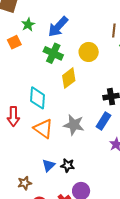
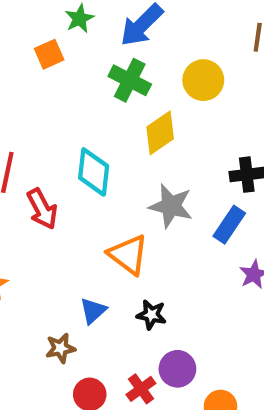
red arrow: (13, 116) -> (42, 209), turned -30
gray star: (74, 125) -> (171, 206), moved
orange triangle: (43, 129) -> (128, 255), moved
blue triangle: (49, 165) -> (93, 311), moved

